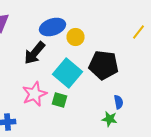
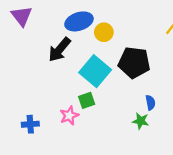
pink star: (35, 94) -> (69, 116), moved, size x0.7
green square: (60, 100) -> (87, 100), turned -35

